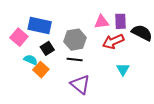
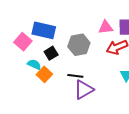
black line: (75, 60) -> (75, 76), moved
purple triangle: (80, 84) -> (84, 90), turned 50

